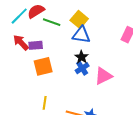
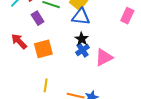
red arrow: (21, 42) -> (19, 41), moved
purple rectangle: (36, 45) -> (38, 18), moved, turned 64

